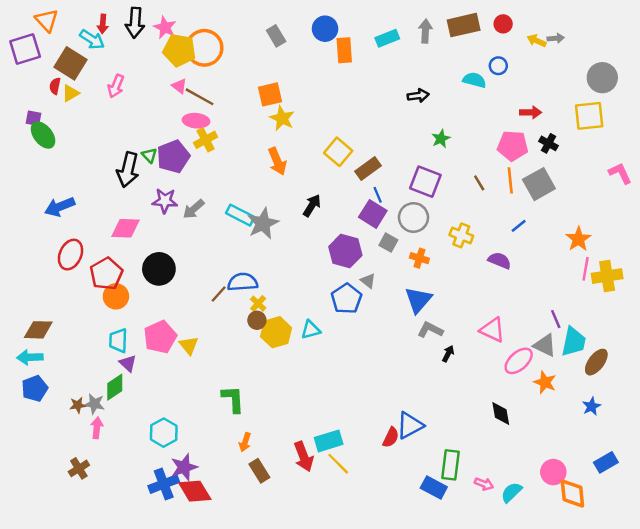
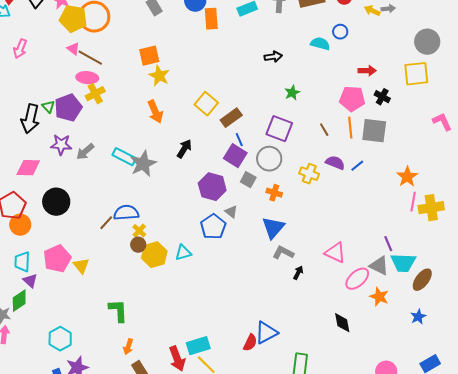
gray square: (539, 184) -> (374, 131), turned 36
purple semicircle: (500, 261) -> (335, 163), moved
cyan trapezoid: (574, 342) -> (403, 263), turned 80

